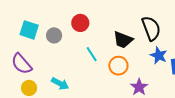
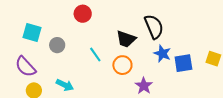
red circle: (80, 23) -> (83, 14), moved
gray circle: (54, 35) -> (57, 45), moved

